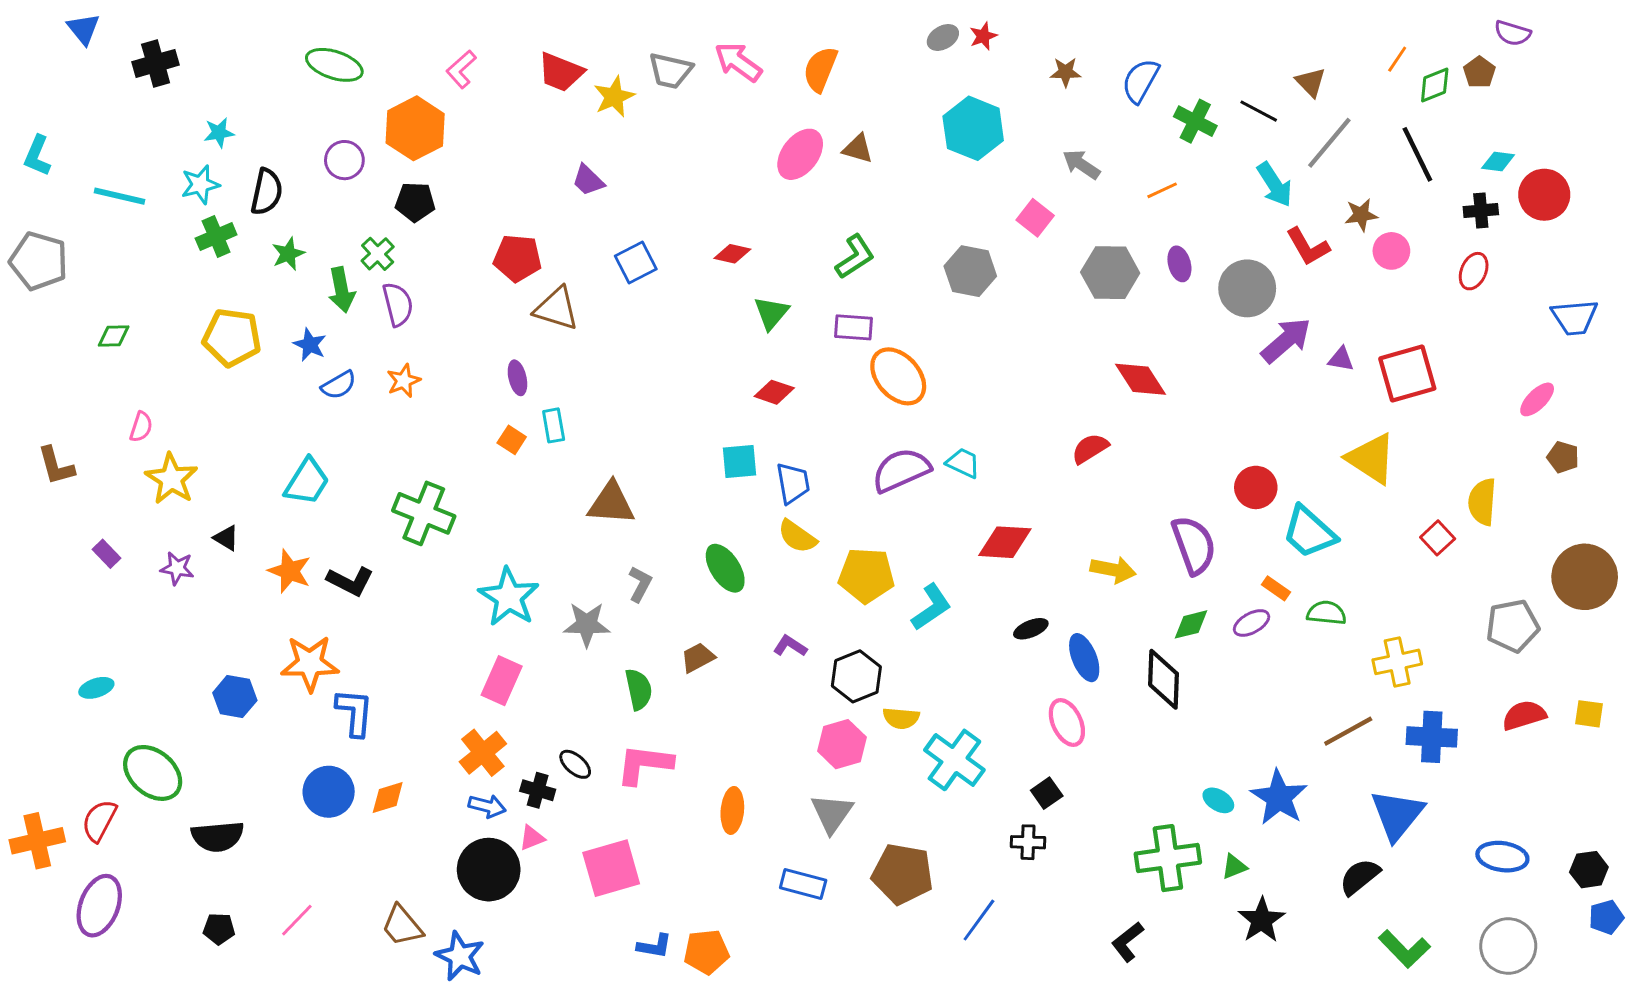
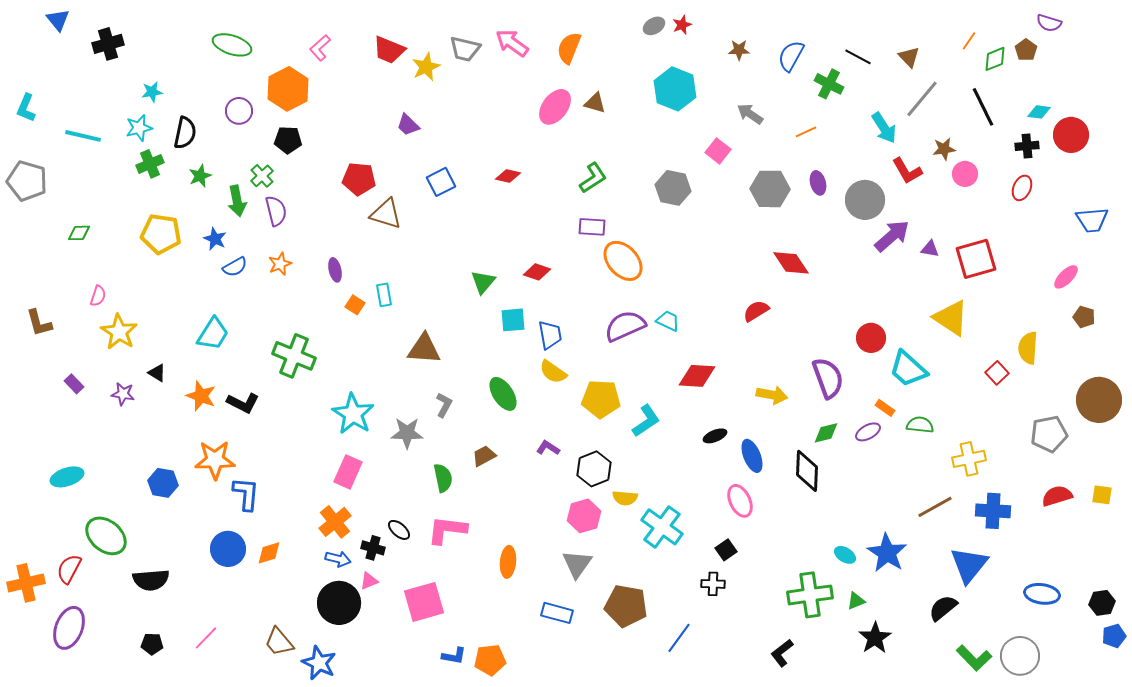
black line: (1259, 111) -> (858, 57), moved
green triangle: (771, 313) -> (483, 282), moved
purple ellipse: (517, 378) -> (335, 270), moved
cyan ellipse: (96, 688) -> (67, 477), size x1.4
gray circle: (1508, 946) -> (1020, 656), moved

